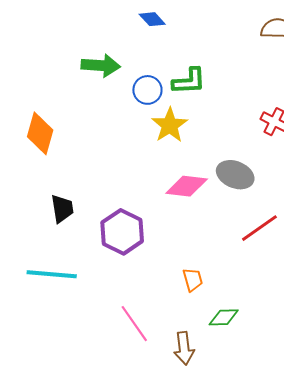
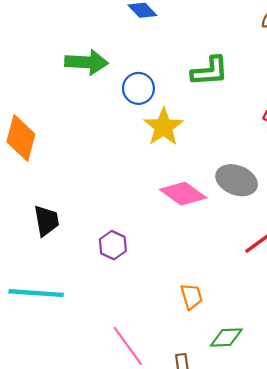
green L-shape: (189, 81) -> (210, 71), moved
pink diamond: (187, 186) -> (183, 194), turned 30
purple hexagon: (122, 232) -> (113, 245), size x0.6

